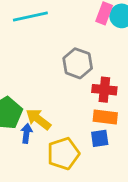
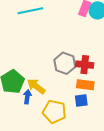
gray hexagon: (78, 63) -> (65, 63), moved
yellow pentagon: (63, 154) -> (54, 112), turned 30

